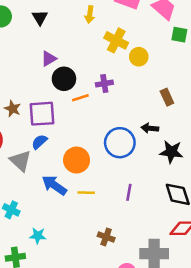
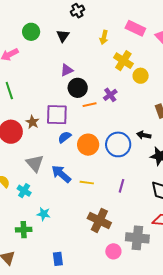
purple cross: (104, 84) -> (110, 95), turned -32
brown star: (13, 109) -> (32, 122), moved
blue semicircle: (39, 142) -> (65, 137), moved
orange circle: (77, 160) -> (88, 145), moved
gray triangle: (21, 161) -> (35, 163), moved
brown cross: (106, 237) -> (99, 220), size x1.6

